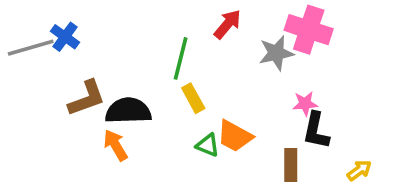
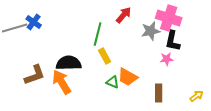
brown L-shape: (87, 98) -> (35, 75), moved
black L-shape: (316, 131) -> (173, 41), moved
orange arrow: (116, 145) -> (62, 82), size x1.4

